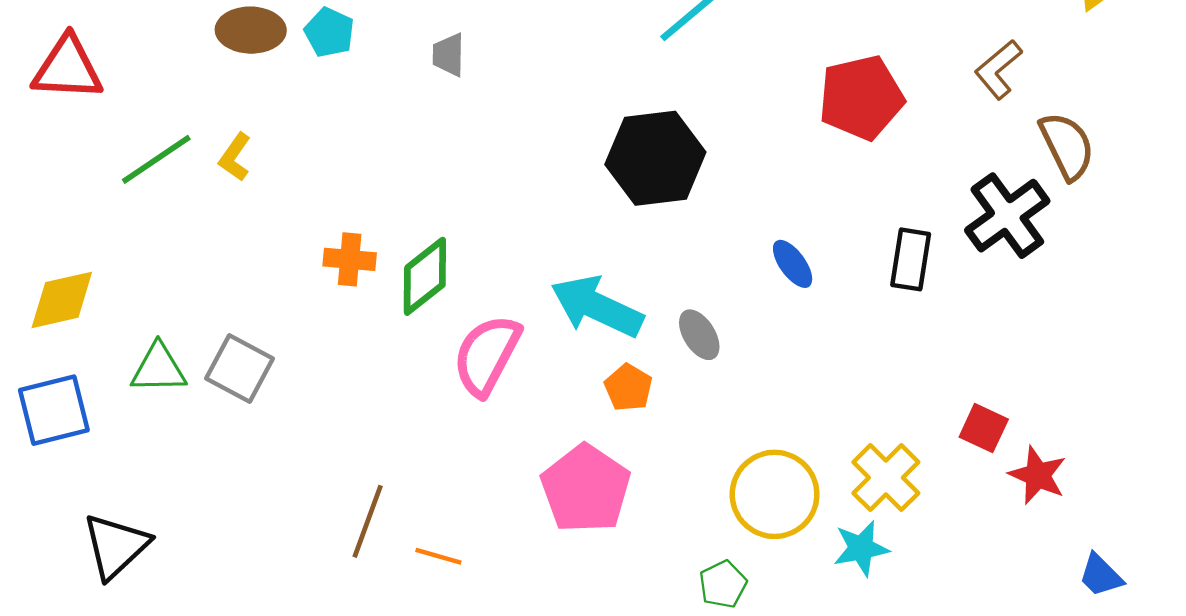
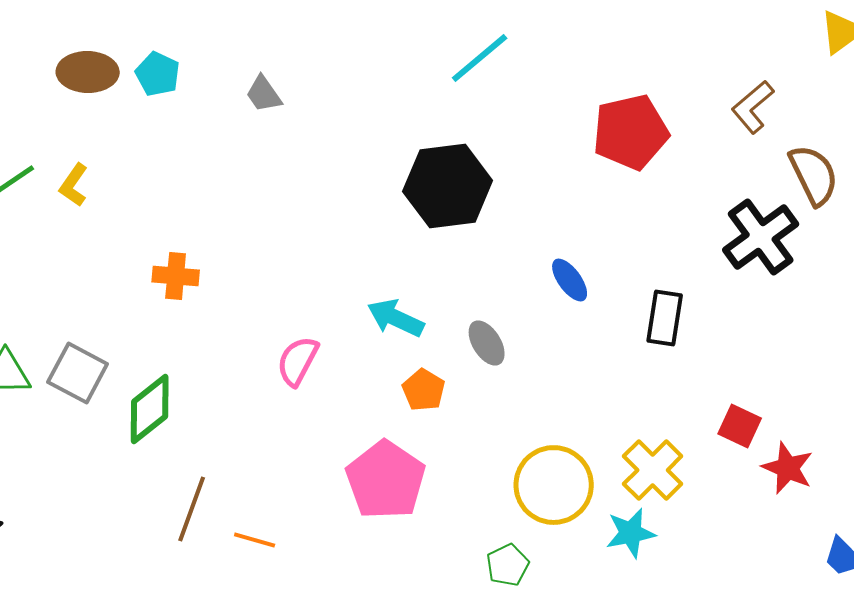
gray trapezoid: (449, 55) -> (264, 94), turned -36
black rectangle: (911, 259) -> (665, 318), moved
green diamond: (425, 276) -> (150, 409), moved
cyan arrow: (597, 307) -> (396, 318), size x0.7
pink semicircle: (487, 355) -> (298, 361), size x0.7

